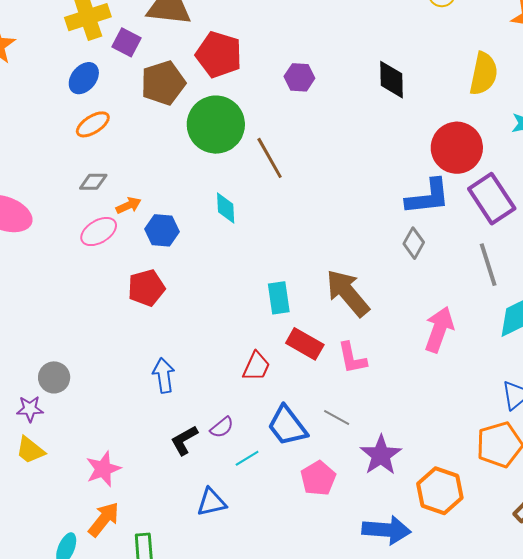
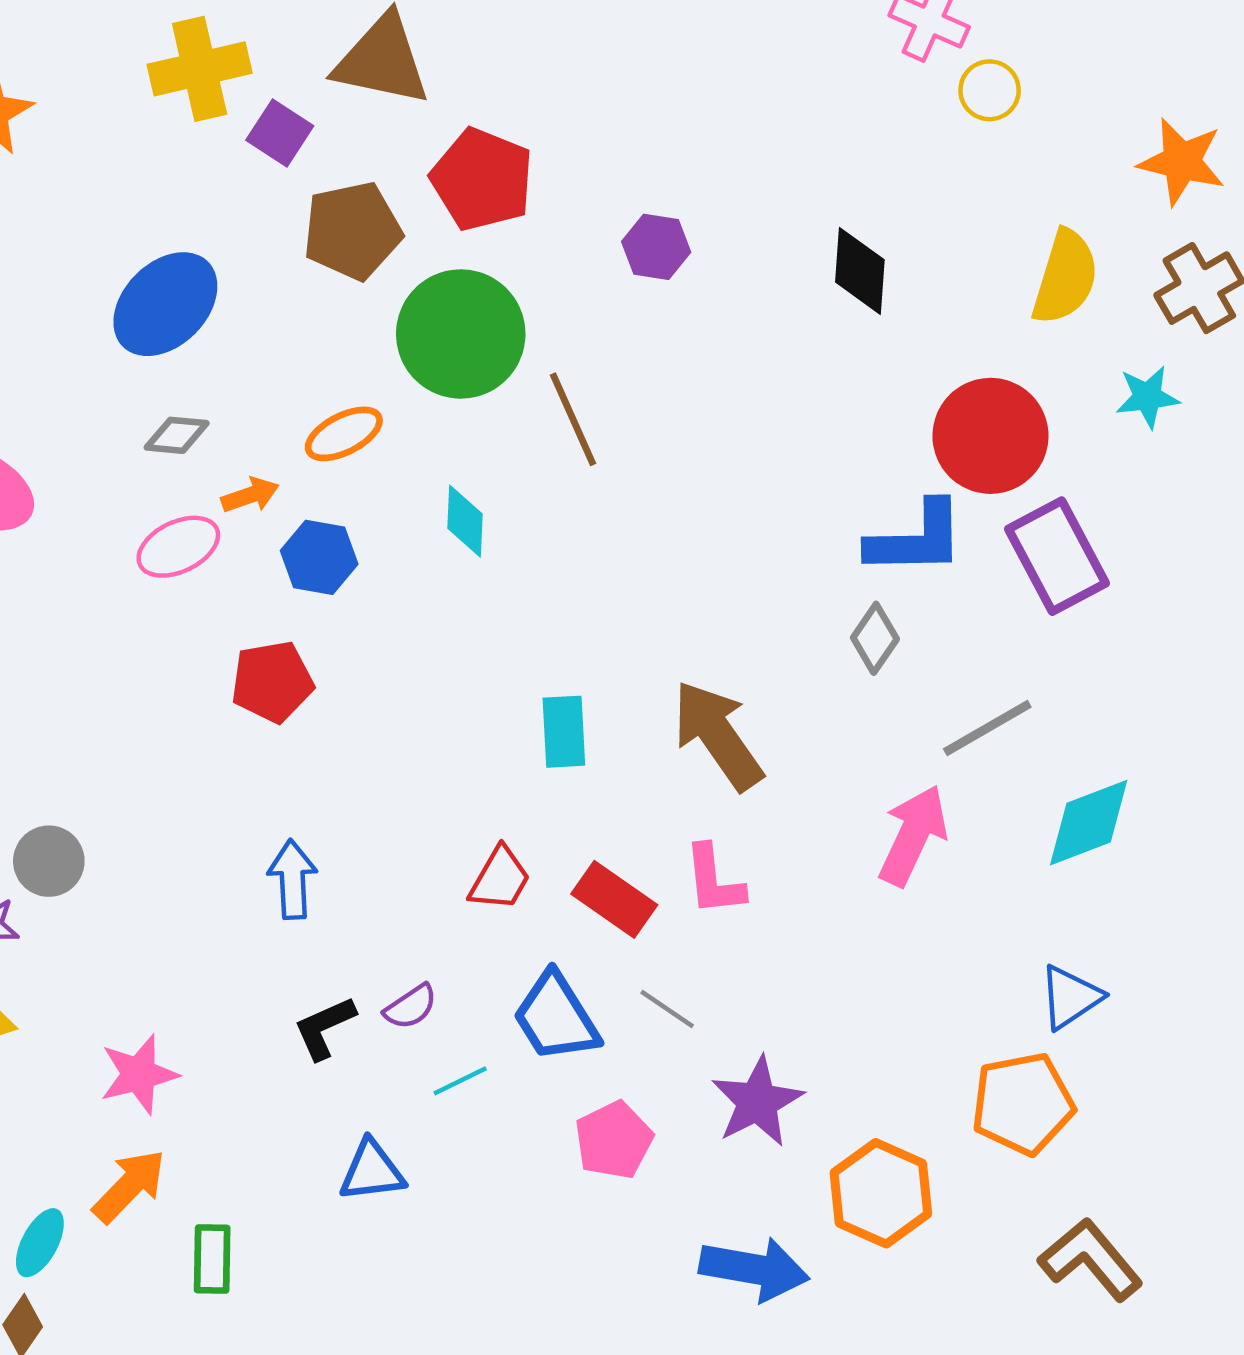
blue ellipse: (84, 78) -> (165, 304), moved, size x1.5
orange ellipse: (93, 124) -> (344, 434), moved
gray line: (488, 265) -> (987, 728), moved, turned 72
red rectangle: (305, 344) -> (614, 899), moved

